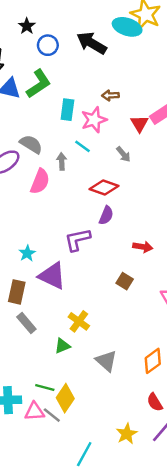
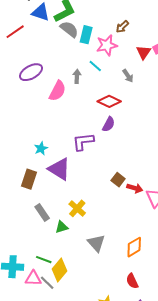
brown arrow: (110, 95) -> (122, 27), turned -48
gray semicircle: (31, 144) -> (69, 29), moved
red arrow: (143, 247) -> (135, 188), moved
gray rectangle: (26, 323) -> (42, 213), moved

